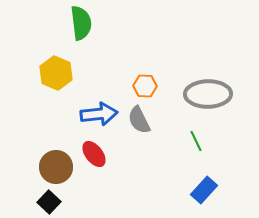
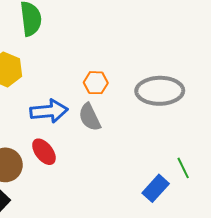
green line: (196, 141) -> (183, 168), moved

